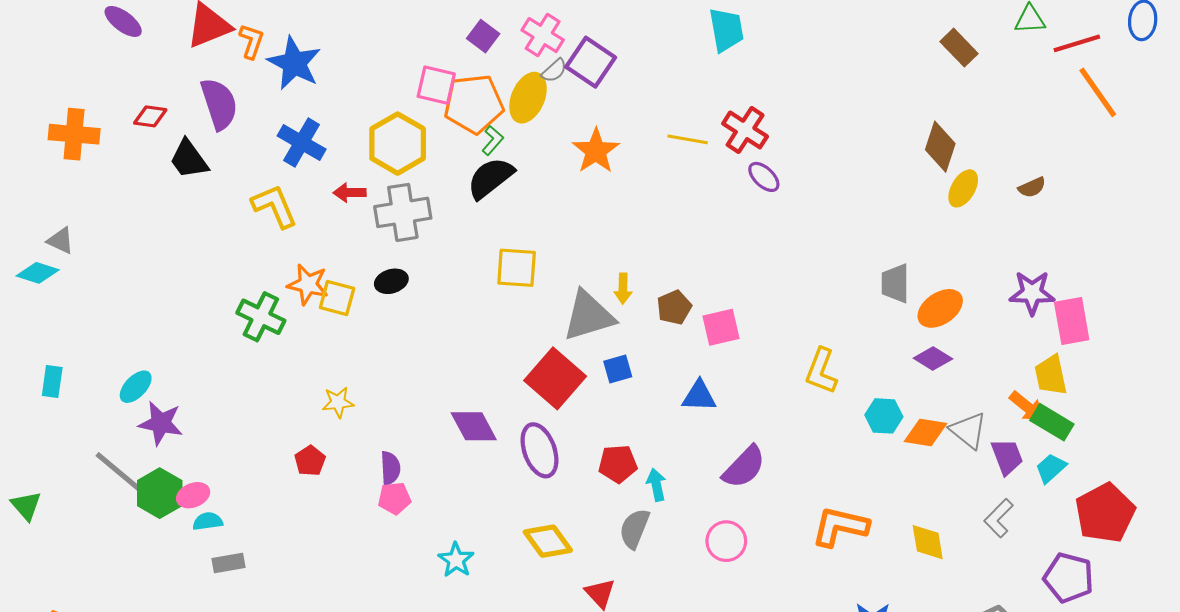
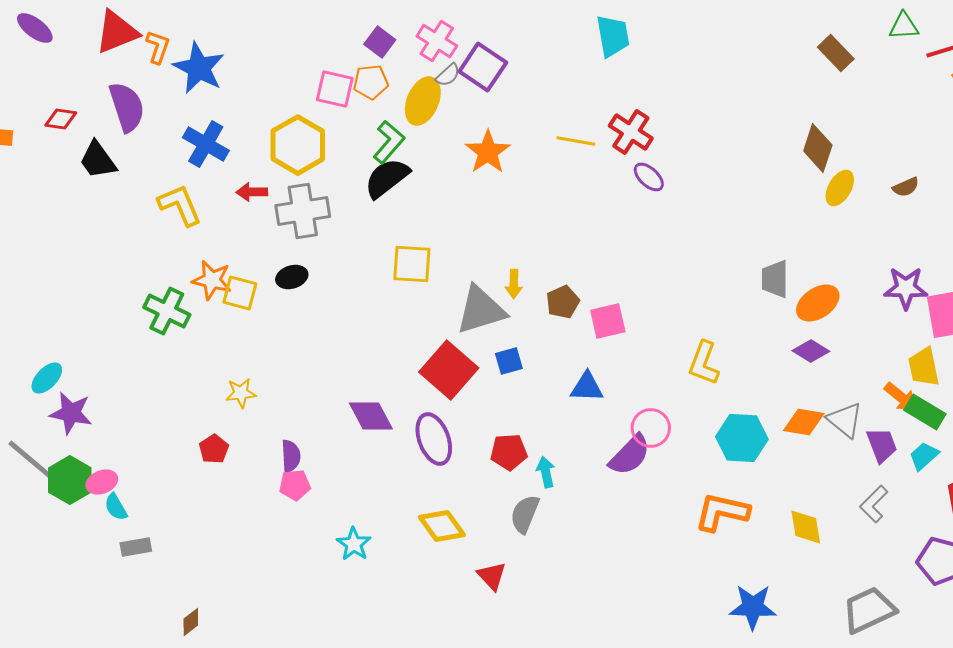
orange pentagon: (474, 104) -> (371, 82), moved, size x0.6
green L-shape: (493, 140) -> (389, 142), size x1.5
cyan hexagon: (884, 416) -> (742, 438), moved, size x1.4
cyan semicircle: (208, 521) -> (116, 507), turned -112
pink circle: (726, 541) -> (651, 428), moved

